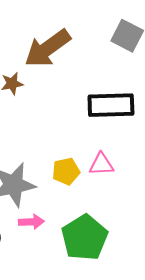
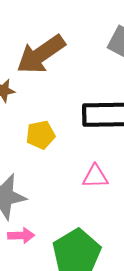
yellow pentagon: (66, 171) -> (41, 135), moved

